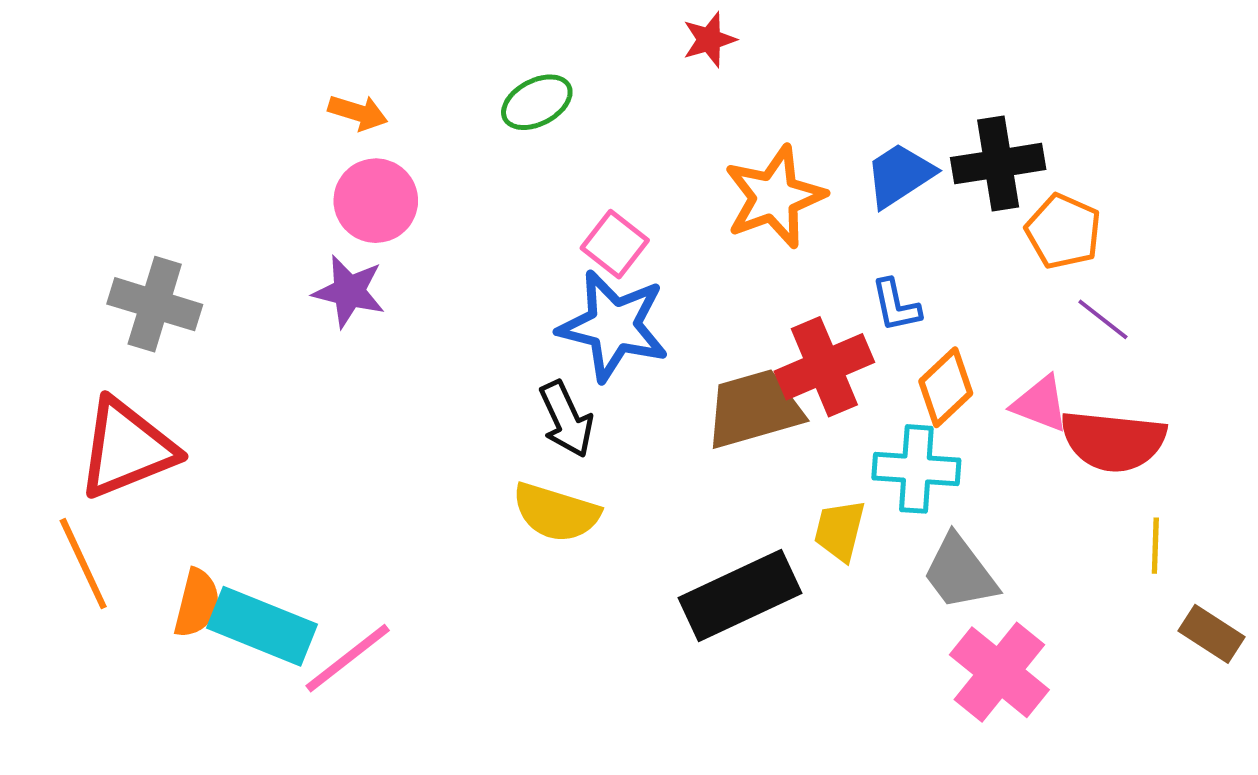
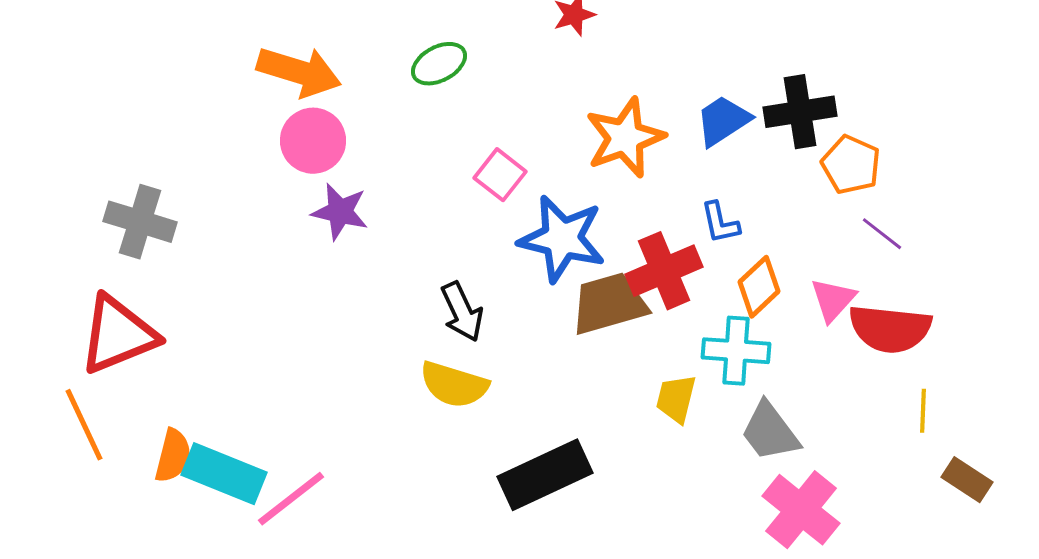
orange arrow: (358, 112) -> (299, 72), size x1.8
purple star: (349, 291) -> (340, 212), moved
blue star: (613, 326) -> (562, 239), moved
pink triangle: (1040, 404) -> (833, 300), turned 51
black rectangle: (740, 596) -> (545, 475), moved

